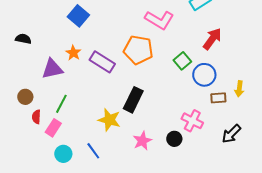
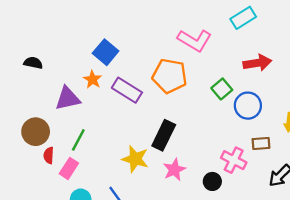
blue square: (78, 16) -> (106, 52), moved
red arrow: (212, 39) -> (257, 63), turned 45
brown circle: (25, 97) -> (36, 132), size x1.5
brown rectangle: (218, 98) -> (261, 144), moved
pink star: (142, 141) -> (174, 170), moved

